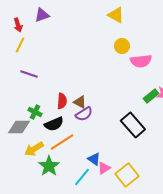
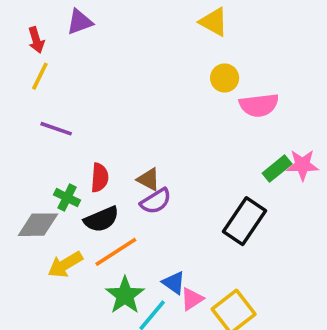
red semicircle: (62, 101) -> (100, 178), moved
black rectangle: (133, 125) -> (244, 221), turned 75
green star: (49, 166) -> (125, 295), moved

